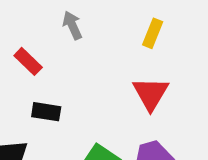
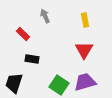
yellow rectangle: (153, 33) -> (85, 20), turned -32

